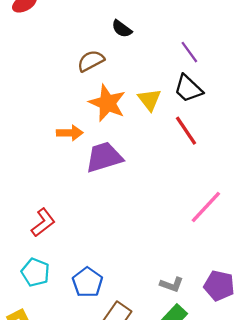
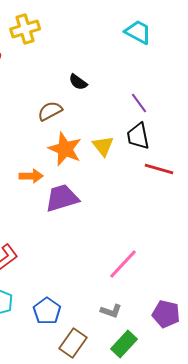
black trapezoid: (188, 89) -> (138, 136), turned 36
red line: (186, 131) -> (159, 169), moved, turned -40
pink line: (206, 207) -> (123, 264), moved
gray L-shape: (172, 285) -> (111, 311), moved

